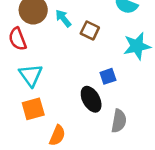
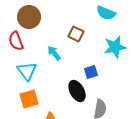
cyan arrow: (63, 18) -> (54, 53), moved

